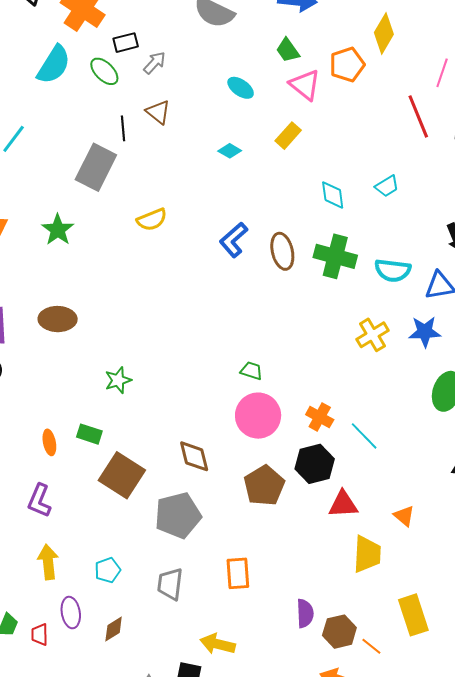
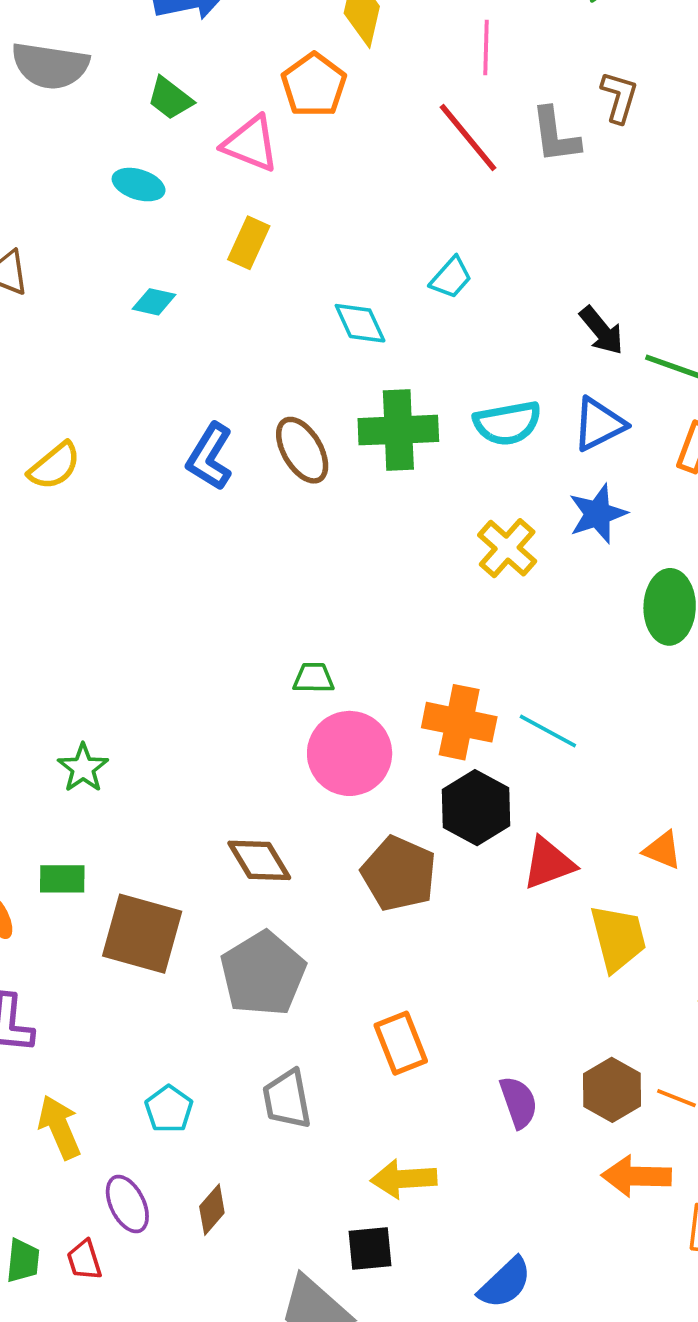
green trapezoid: (288, 50) -> (170, 98), moved
orange cross: (320, 417) -> (459, 722), size x1.4
purple semicircle: (305, 613) -> (519, 1102), moved

